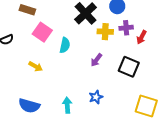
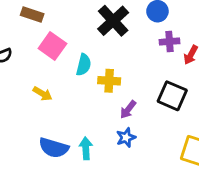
yellow cross: (105, 32) -> (109, 81), moved
purple arrow: (96, 60) -> (128, 110), moved
blue semicircle: (29, 106) -> (54, 148), moved

